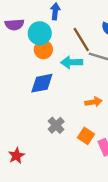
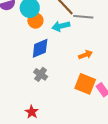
gray cross: (56, 125) -> (41, 74), moved
orange square: (86, 136) -> (85, 84), size x1.5

